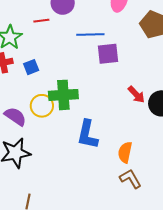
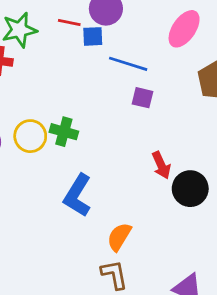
purple square: (108, 54) -> (142, 98), size x0.7
blue square: (31, 67) -> (93, 36), moved
green cross: (63, 95) -> (64, 132), size x0.7

